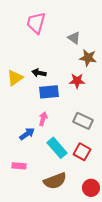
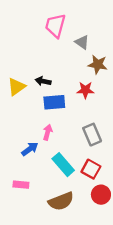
pink trapezoid: (36, 23) -> (55, 26), moved
gray rectangle: (83, 121) -> (92, 135), turned 42
red circle: (91, 188) -> (101, 195), moved

